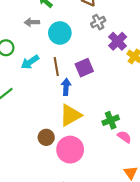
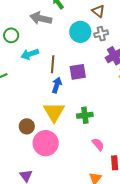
gray arrow: (32, 22) -> (41, 18), size x1.5
cyan circle: (60, 33) -> (80, 32), moved
yellow triangle: (70, 115) -> (54, 112), turned -45
green cross: (111, 120) -> (85, 115), moved

